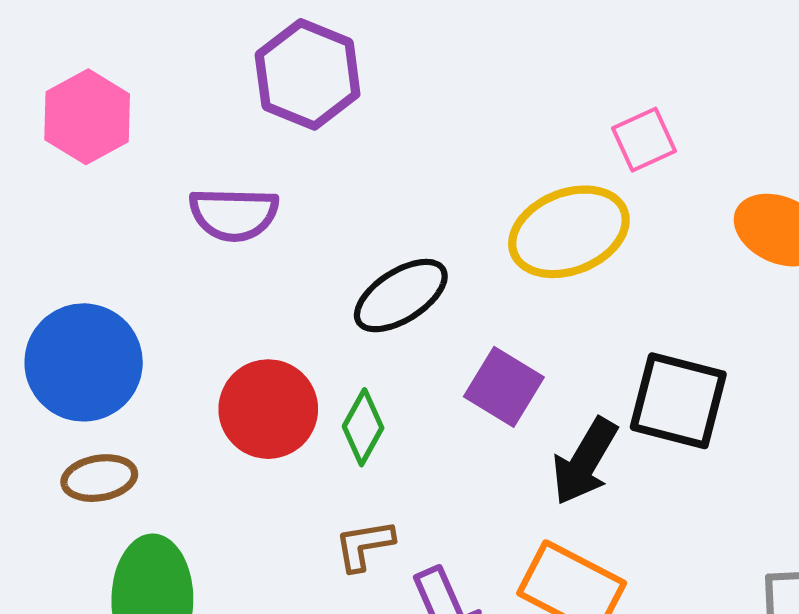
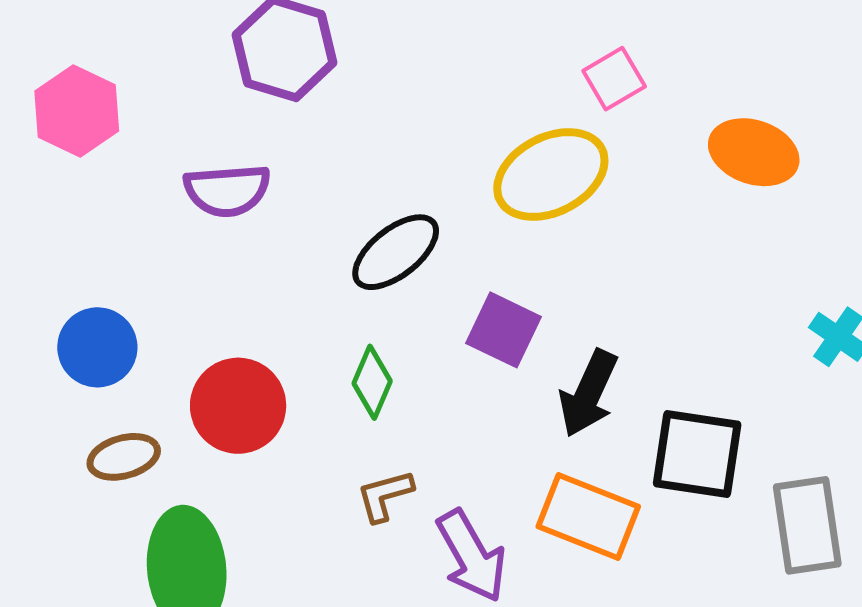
blue circle: (84, 362) -> (97, 347), size x0.7
black square: (678, 401) -> (697, 454), moved
red circle: (268, 409) -> (238, 406), moved

